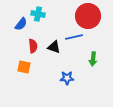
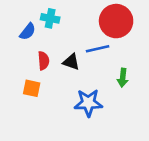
blue star: (67, 78) -> (88, 103), size x1.5

